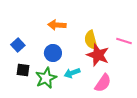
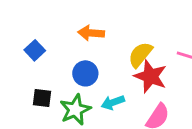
yellow semicircle: (91, 40) -> (140, 55), turned 54
blue square: (18, 45) -> (35, 50), moved

